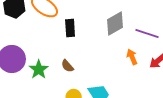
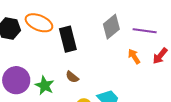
black rectangle: (70, 28) -> (68, 39), size x1.4

